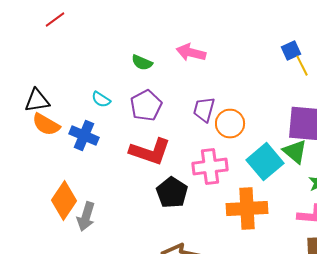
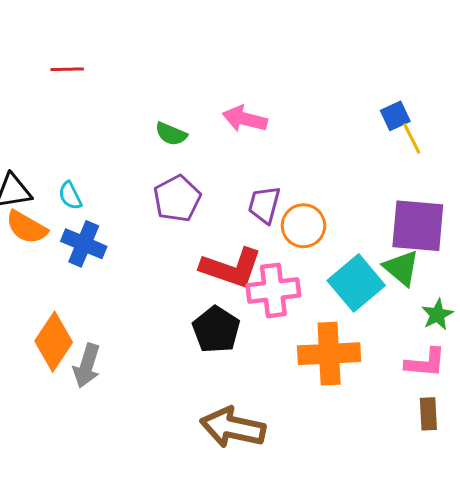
red line: (55, 20) -> (67, 69), moved, turned 35
cyan semicircle: (101, 100) -> (70, 196), moved, turned 30
red L-shape: (150, 152) -> (231, 268), moved

